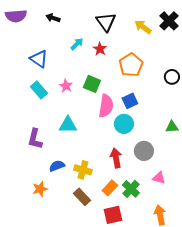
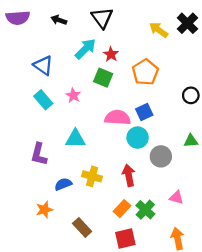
black triangle: (106, 22) -> (102, 18), moved
cyan arrow: (77, 44) -> (85, 49), size x1.5
black circle: (172, 77) -> (191, 95), moved
green square: (92, 84) -> (103, 78), moved
pink semicircle: (106, 106) -> (118, 118), turned -95
gray circle: (144, 151) -> (161, 156), moved
yellow cross: (83, 170) -> (92, 176), moved
brown rectangle: (82, 197) -> (82, 227), moved

